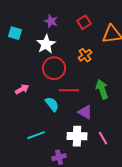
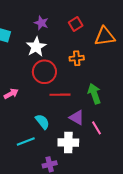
orange cross: (85, 55) -> (77, 58), turned 32
cyan semicircle: (52, 104) -> (42, 122), moved
pink line: (103, 138) -> (96, 128), moved

